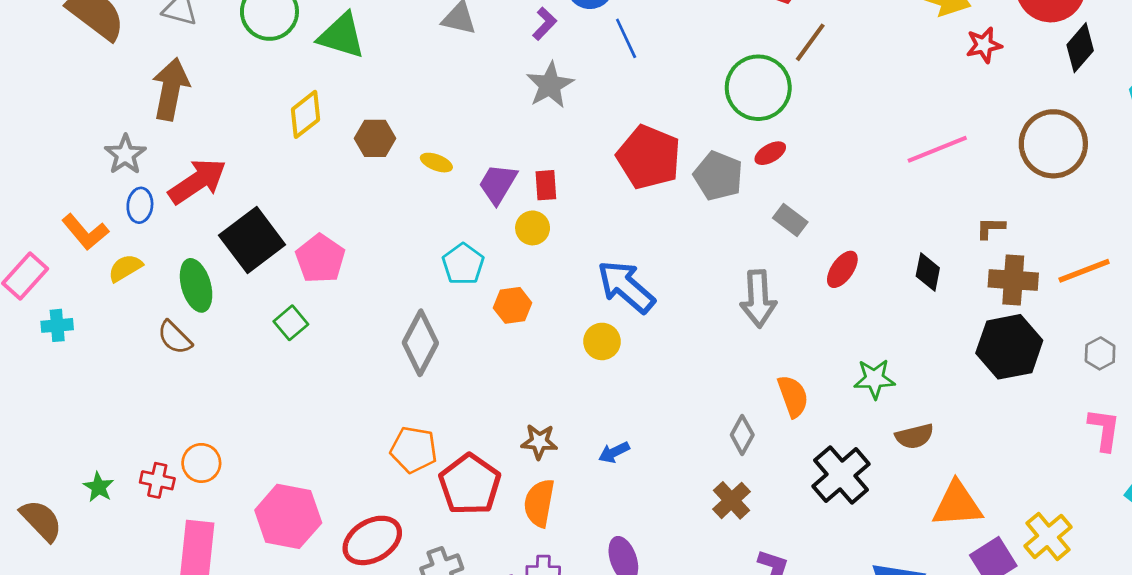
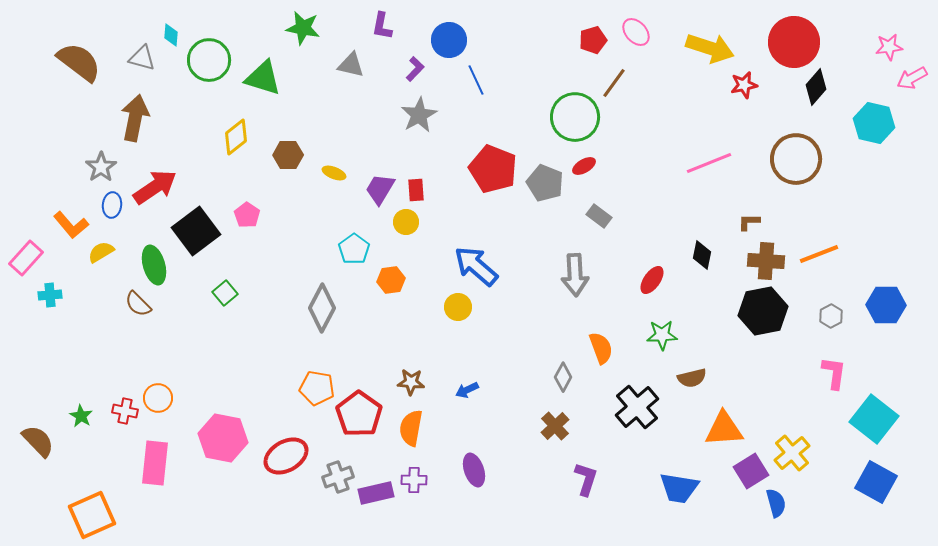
pink pentagon: (320, 259) -> (247, 215), moved, size x0.7
red ellipse: (842, 269) -> (652, 280), moved

